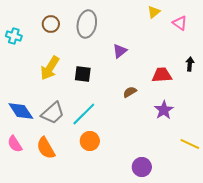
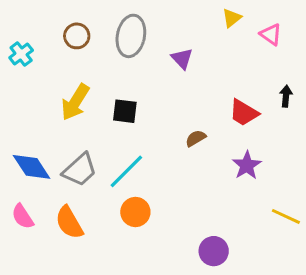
cyan cross: (14, 36) -> (21, 54), turned 35
purple triangle: (120, 51) -> (182, 59), moved, turned -35
red trapezoid: (162, 75) -> (244, 113), turned -145

